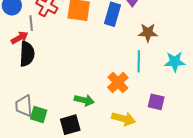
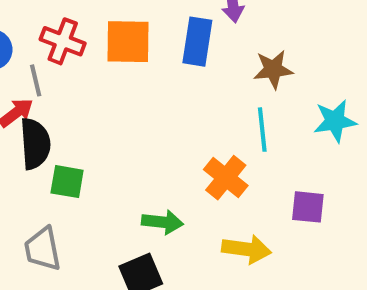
green square: (39, 114) -> (67, 182), moved

